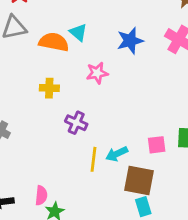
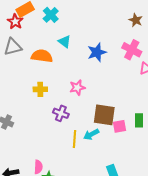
cyan triangle: (78, 32) -> (65, 42), moved
pink star: (97, 73) -> (77, 88), moved
brown square: (139, 180) -> (104, 115), moved

